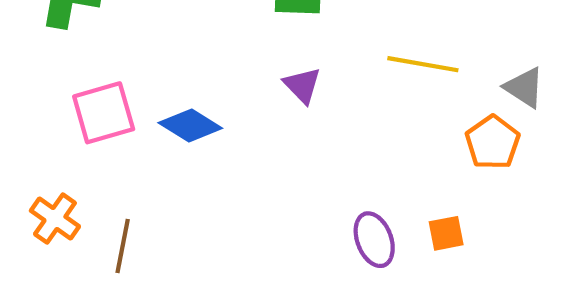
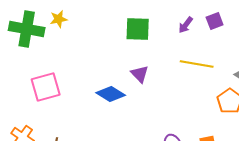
blue diamond: (190, 125) -> (111, 94), moved

